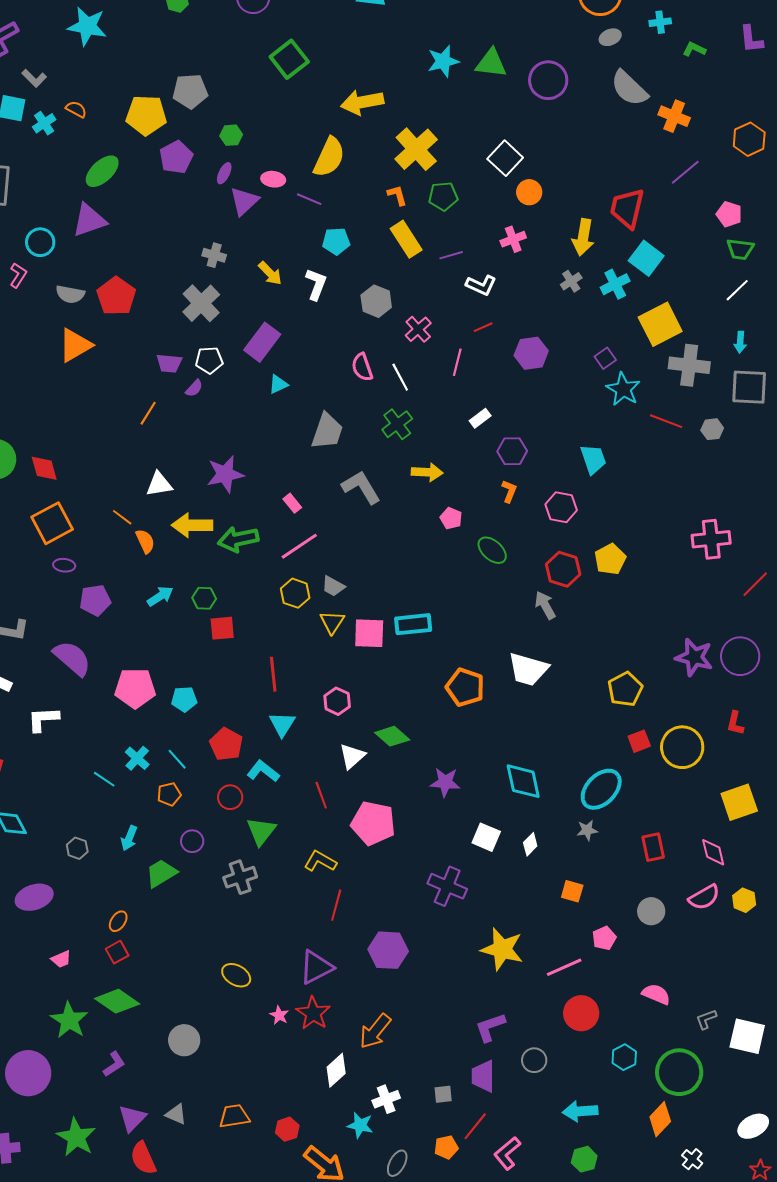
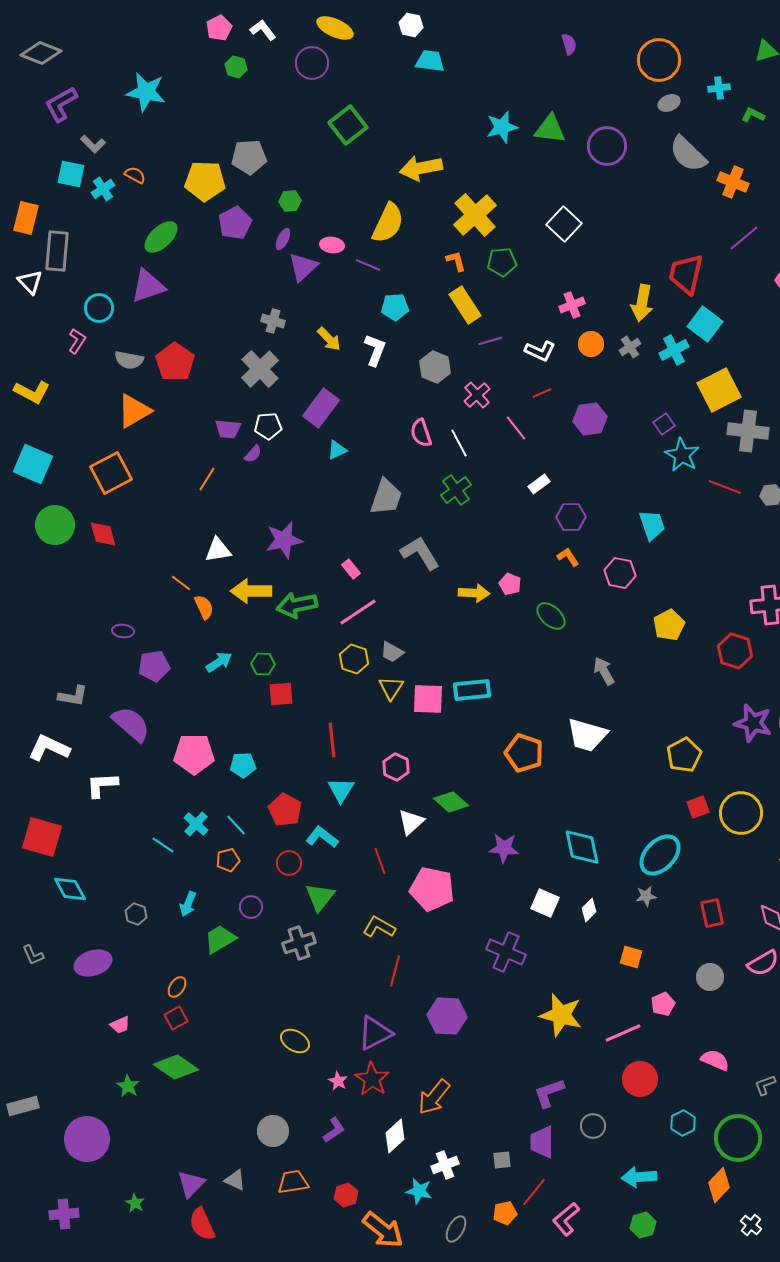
orange circle: (529, 192) -> (591, 344), moved
purple line: (451, 255) -> (490, 341), moved
pink line: (457, 362) -> (516, 428), turned -52
yellow arrow: (427, 472) -> (474, 593), moved
orange L-shape: (509, 491) -> (568, 557), turned -55
orange square: (52, 523) -> (111, 473), moved
red hexagon: (563, 569) -> (735, 651), moved
green star: (69, 1020) -> (128, 1086), size x0.6
gray circle: (184, 1040) -> (273, 1131), moved
purple L-shape: (114, 1064) -> (334, 1130), moved
green star: (76, 1137) -> (135, 1203), size x0.5

